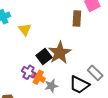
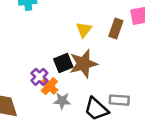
yellow triangle: (25, 29) -> (84, 30), moved
gray rectangle: (95, 73) -> (119, 100), turned -56

